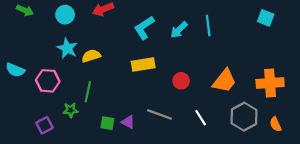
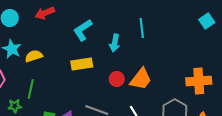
cyan square: (266, 18) -> (207, 21), moved, turned 35
cyan arrow: (179, 30) -> (115, 43), moved, turned -36
orange trapezoid: (224, 81) -> (141, 79), moved

